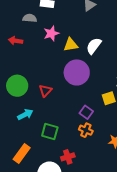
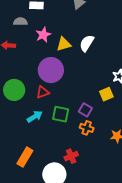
purple circle: (77, 72) -> (51, 70), moved
red triangle: (45, 91) -> (43, 92), turned 32
cyan arrow: (25, 114) -> (35, 117), moved
green square: (50, 132) -> (61, 114), moved

